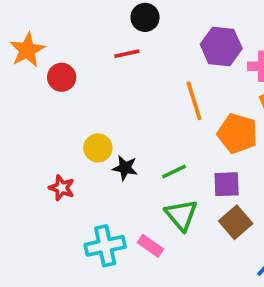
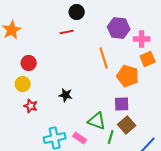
red circle: (62, 77) -> (29, 63), moved
yellow circle: (98, 148) -> (23, 84), moved
green line: (174, 171) -> (111, 137), moved, turned -48
green triangle: (181, 215) -> (97, 121), turned -30

